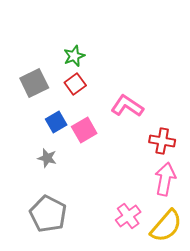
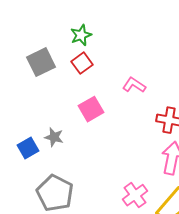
pink L-shape: (127, 106) -> (134, 85), size x0.7
blue square: (56, 122) -> (28, 148), moved

